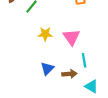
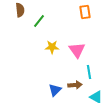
blue triangle: (47, 69) -> (55, 90), moved

